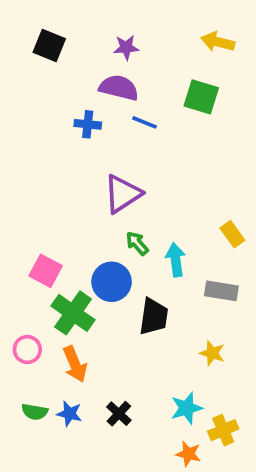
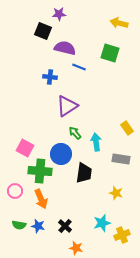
black square: (49, 46) -> (43, 31), moved
purple star: (126, 47) -> (59, 14), moved
blue cross: (88, 124) -> (50, 77), moved
green cross: (73, 313) -> (40, 171), turned -30
orange star: (188, 454) -> (76, 248), moved

